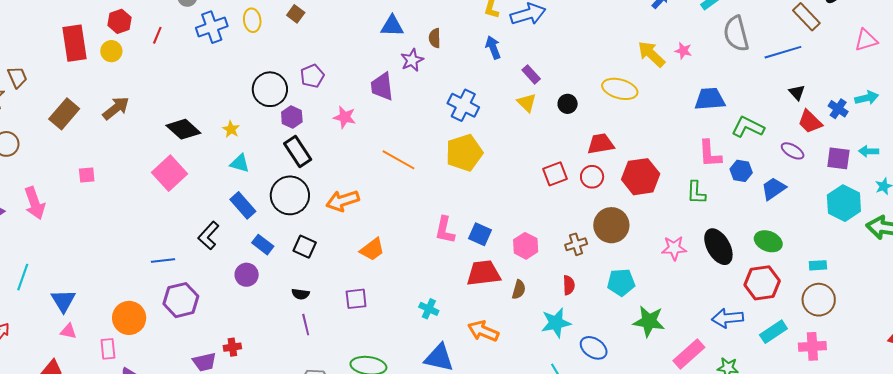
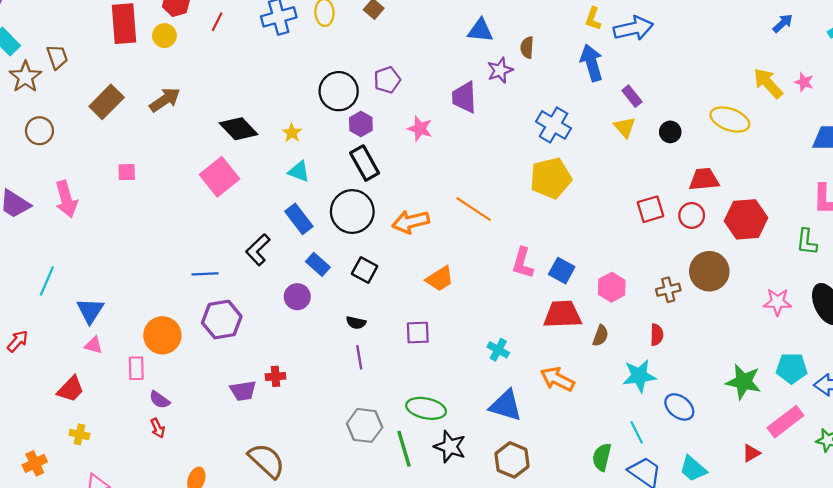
blue arrow: (493, 47) -> (592, 63), size x1.4
orange line: (398, 160) -> (474, 209), moved
cyan pentagon: (621, 282) -> (792, 368), moved

